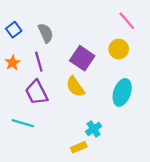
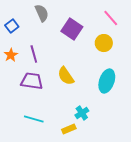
gray semicircle: (46, 33) -> (42, 13), moved
purple square: (82, 58) -> (72, 29), moved
purple trapezoid: (37, 92) -> (32, 81), turned 125
cyan line: (23, 123) -> (34, 119), moved

